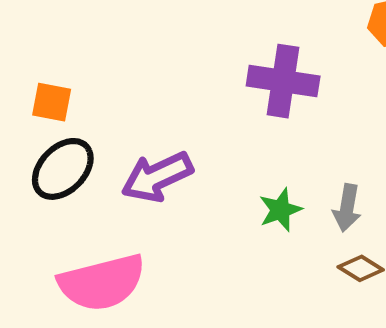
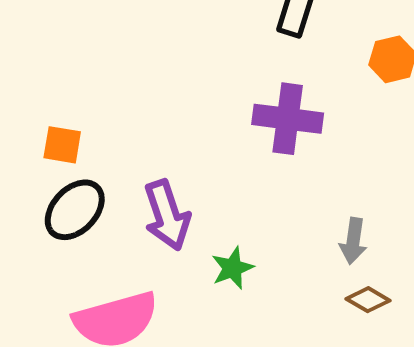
purple arrow: (157, 177) -> (167, 215), turned -82
green star: (280, 210) -> (232, 268), moved

